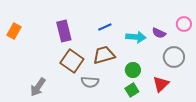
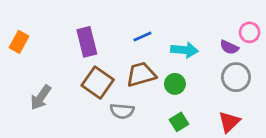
purple semicircle: (159, 33) -> (229, 47), moved
green circle: (133, 70) -> (175, 84), moved
red triangle: (161, 84) -> (229, 122), moved
gray arrow: (38, 87) -> (41, 97), moved

